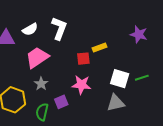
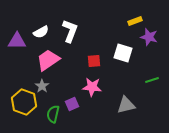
yellow rectangle: (100, 47) -> (135, 21), moved
white square: (120, 79) -> (123, 53), moved
gray star: (41, 84) -> (42, 86), moved

